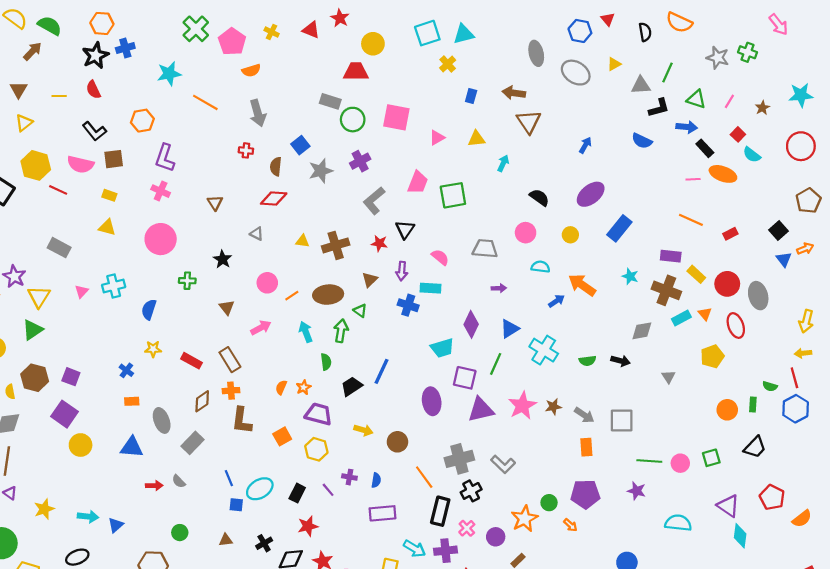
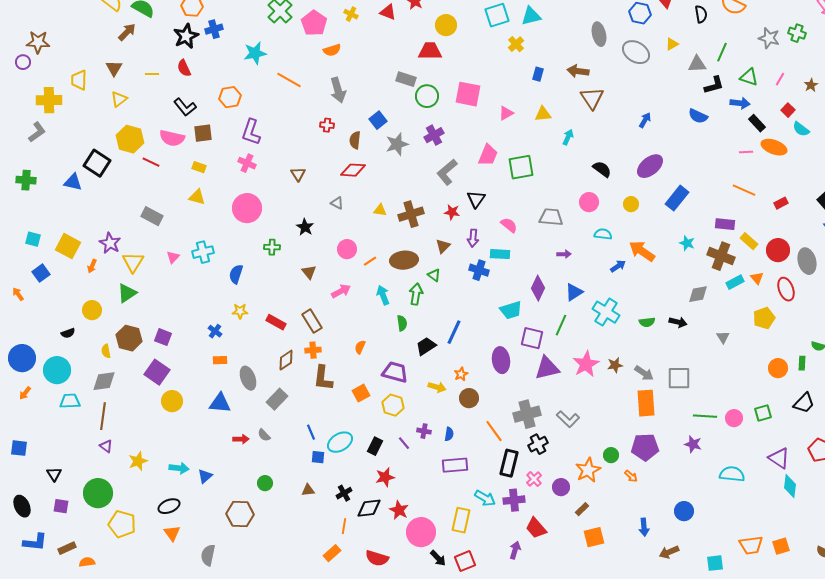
orange star: (304, 387) -> (461, 374), moved
orange rectangle: (586, 447) -> (646, 403), size x1.5

